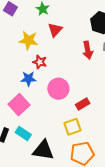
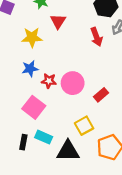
red star: (40, 62) -> (49, 81), moved
blue star: (28, 79) -> (30, 69), moved
yellow square: (73, 127) -> (84, 126), moved

